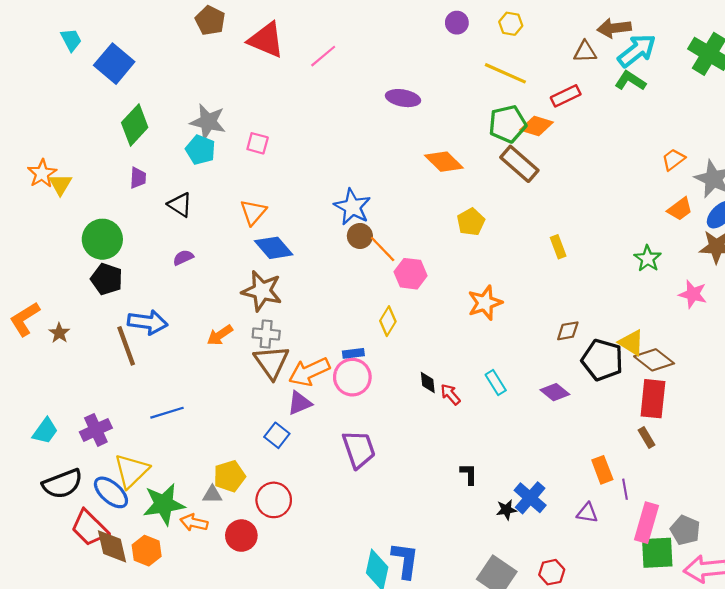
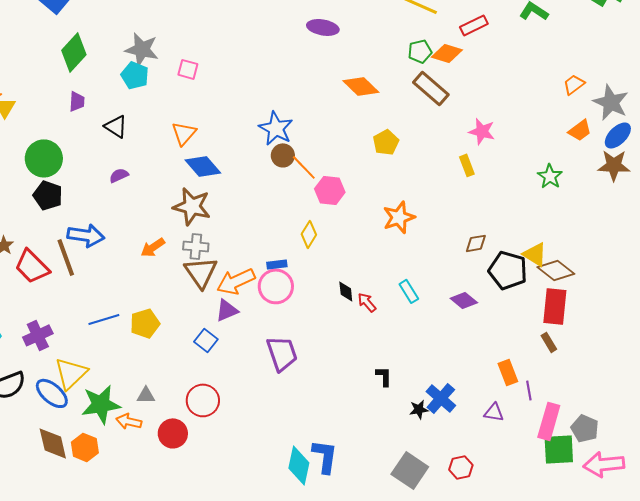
green pentagon: (507, 124) -> (420, 51), size x0.7
pink star: (693, 294) -> (482, 131), moved
yellow pentagon: (230, 476) -> (145, 323), moved
red trapezoid: (89, 528) -> (32, 266), moved

